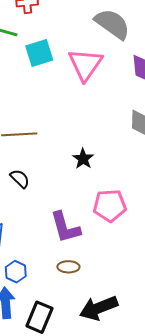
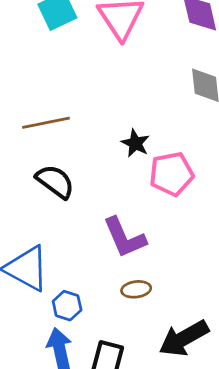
black semicircle: (20, 179) -> (55, 181), size x1.4
pink pentagon: (110, 206) -> (172, 174), moved

